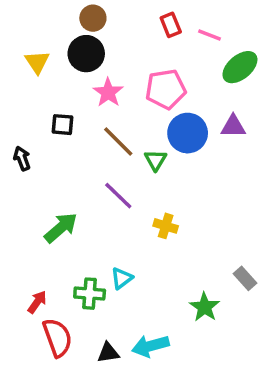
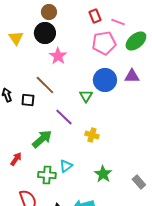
pink pentagon: (166, 89) -> (104, 43), moved
black square: (63, 125) -> (28, 100), moved
brown line: (118, 141) -> (45, 85), moved
green arrow: (61, 228) -> (42, 139), moved
gray rectangle: (245, 278) -> (139, 182), moved
red arrow: (37, 302) -> (16, 159), moved
green star: (204, 307) -> (103, 174), moved

